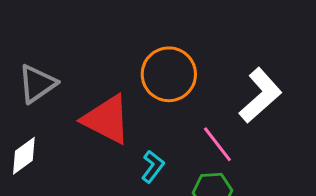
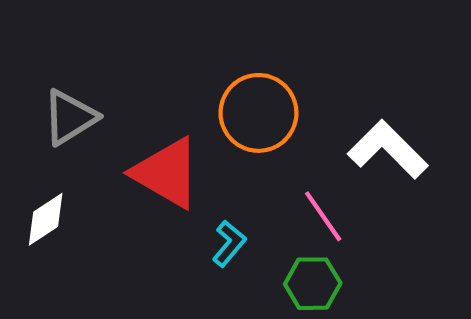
white L-shape: (260, 95) -> (388, 149), turned -96

